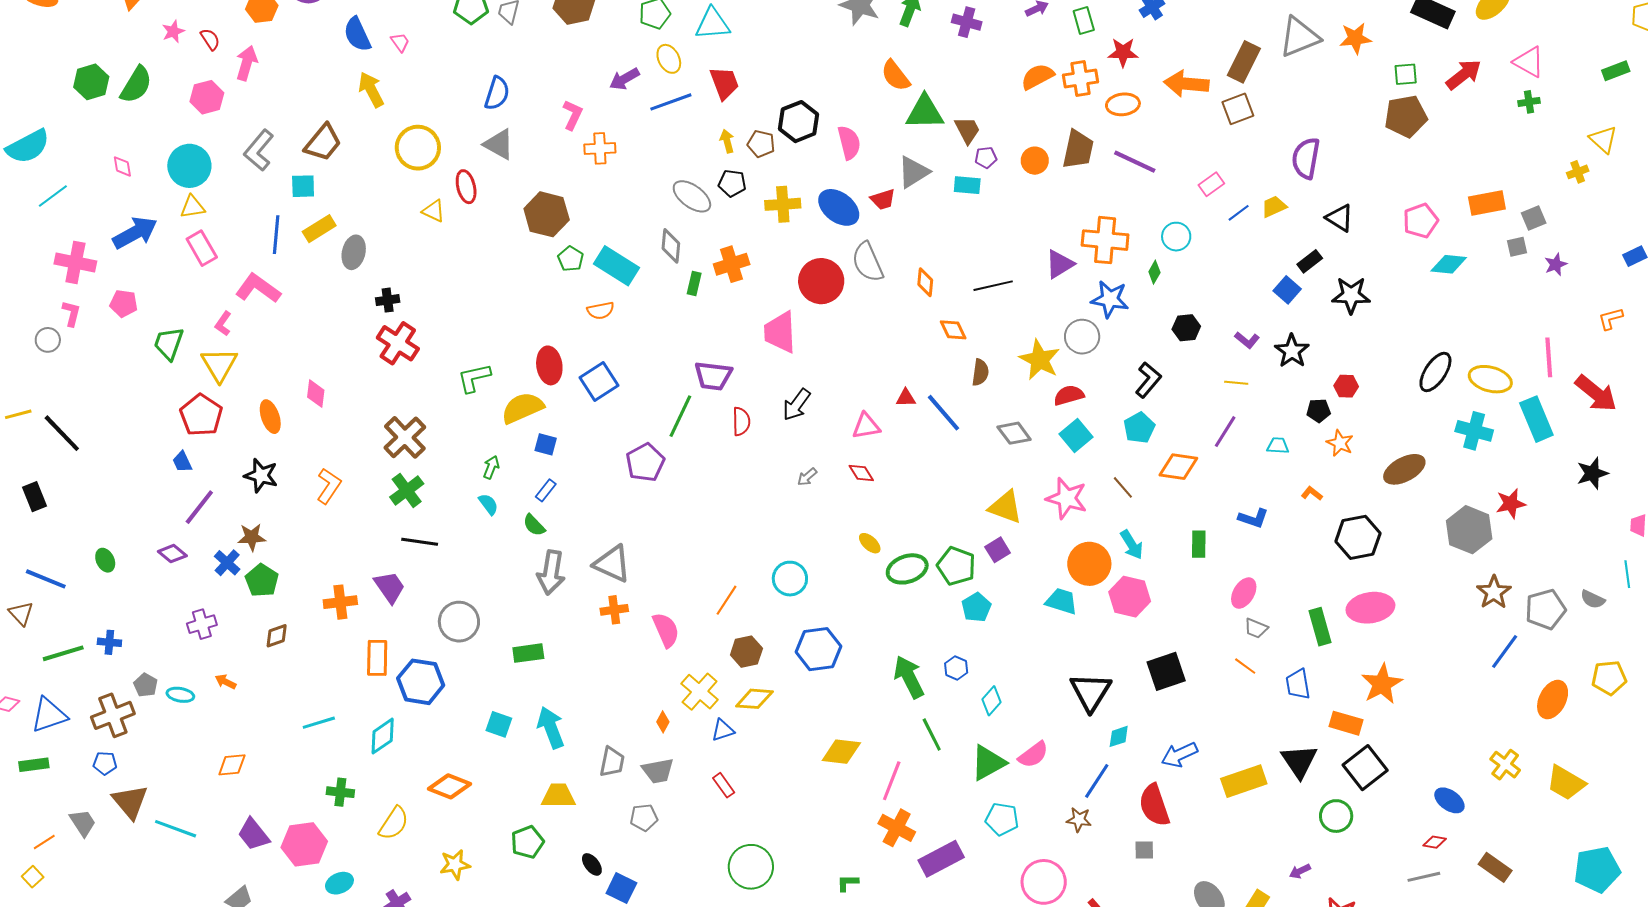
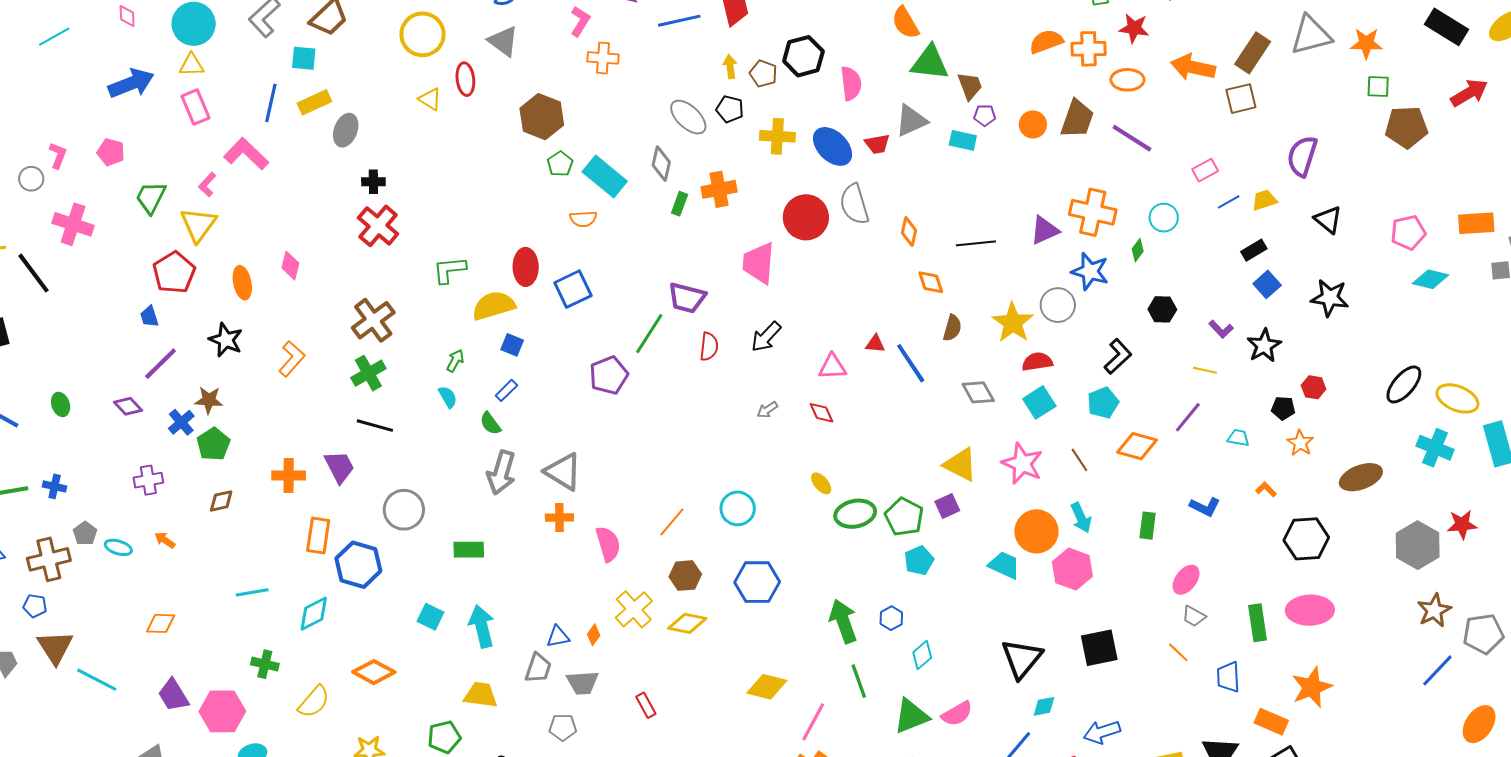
green square: (1406, 74) -> (1378, 87), moved
black rectangle: (1310, 261) -> (1254, 250), moved
pink cross: (75, 262) -> (73, 224), moved
blue triangle: (723, 730) -> (558, 637), moved

